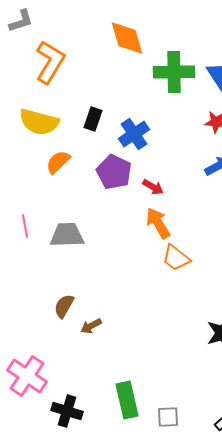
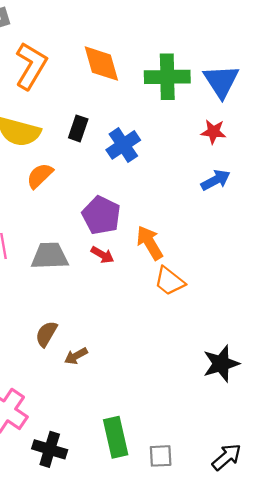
orange diamond: (127, 38) -> (101, 64), moved
purple pentagon: (114, 172) -> (101, 215), moved
red arrow: (153, 187) -> (102, 255), moved

